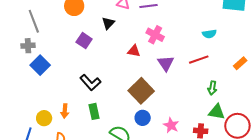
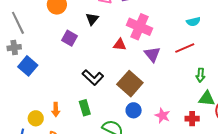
pink cross: (155, 35) -> (140, 27), size x1.4
black L-shape: (90, 82) -> (93, 77), moved

